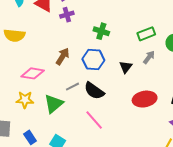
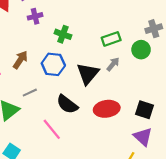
purple cross: (67, 15) -> (35, 16), moved
black triangle: (126, 67) -> (88, 74), size x1.6
black semicircle: (94, 91) -> (67, 104), moved

